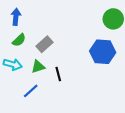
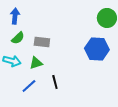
gray rectangle: (44, 44) -> (42, 42), turned 49
black line: (58, 74) -> (55, 82), moved

